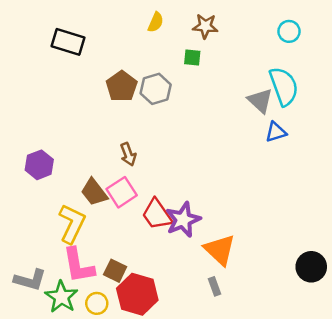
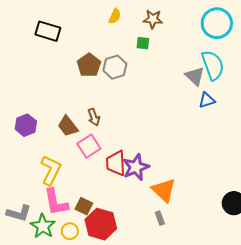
cyan circle: (289, 31) -> (217, 23), size x1.8
brown trapezoid: (94, 192) -> (68, 126), moved
red trapezoid: (157, 214) -> (116, 163), turned 32

